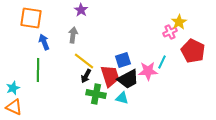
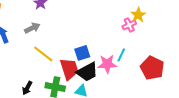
gray arrow: (73, 35) -> (32, 28), turned 56
red pentagon: (193, 51) -> (152, 68), moved
black arrow: (86, 76) -> (27, 88), moved

